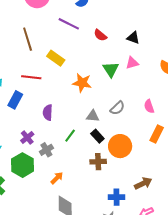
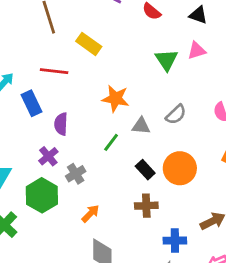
orange star: (82, 83) -> (115, 99), moved
blue rectangle: (15, 100) -> (31, 103), turned -54
purple semicircle: (48, 113) -> (61, 124), moved
green line: (70, 136) -> (111, 142), moved
black rectangle: (97, 136) -> (145, 170), moved
brown cross: (98, 162) -> (146, 206), moved

